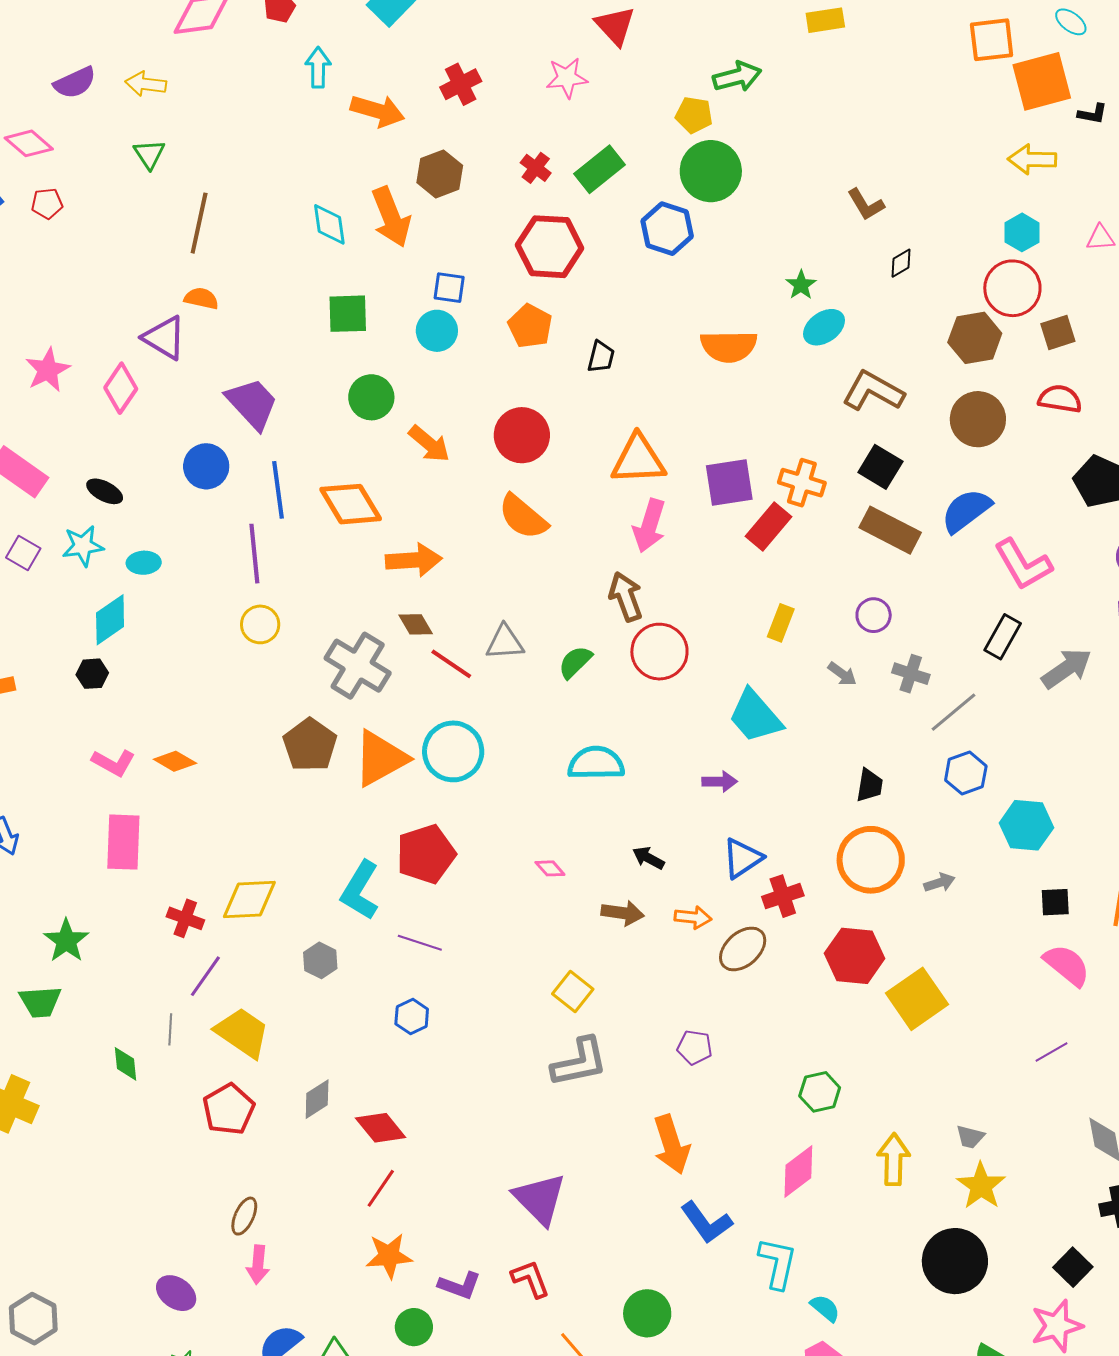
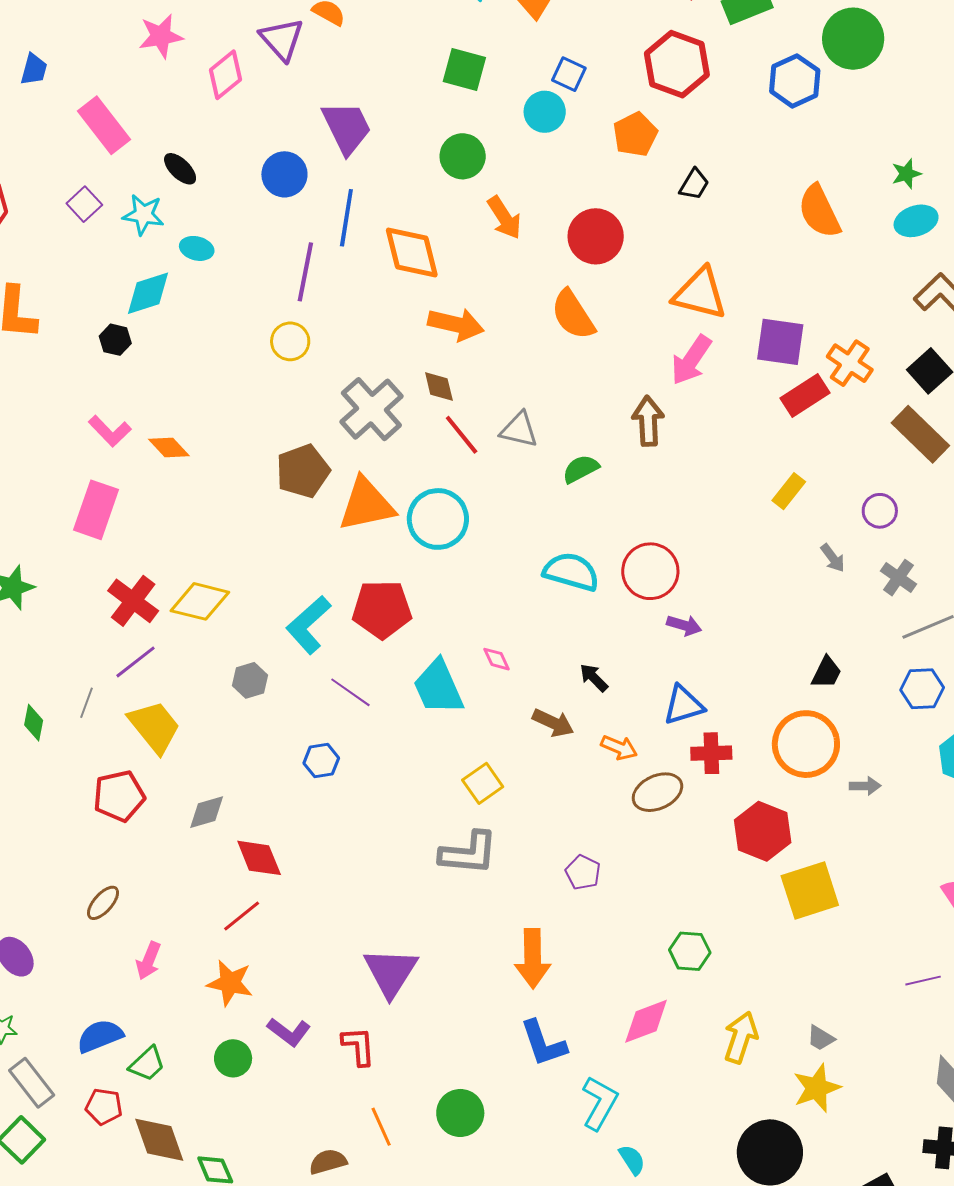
orange semicircle: (729, 346) -> (819, 211), turned 48
red circle: (659, 652) -> (650, 571), moved
cyan trapezoid: (755, 716) -> (438, 687), moved
red cross: (185, 918) -> (133, 601), size x1.4
pink arrow: (258, 1265) -> (148, 961), moved

